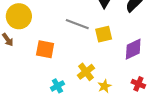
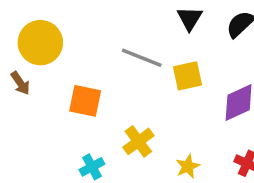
yellow cross: (86, 72) -> (138, 141), moved
cyan cross: (57, 86) -> (92, 167), moved

